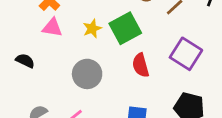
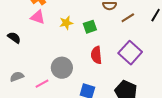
green square: (125, 28) -> (90, 27), size x0.6
gray circle: (87, 74) -> (62, 68), moved

